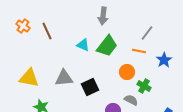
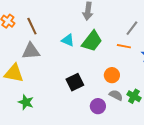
orange circle: (127, 72) -> (112, 75), moved
gray triangle: (64, 78) -> (31, 51), moved
green cross: (144, 86) -> (134, 96), moved

